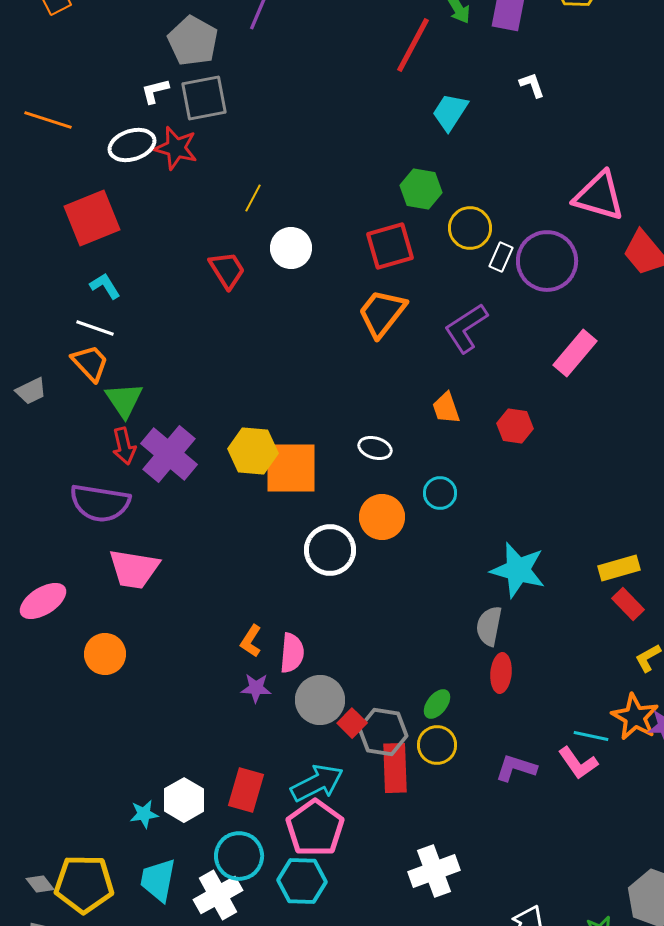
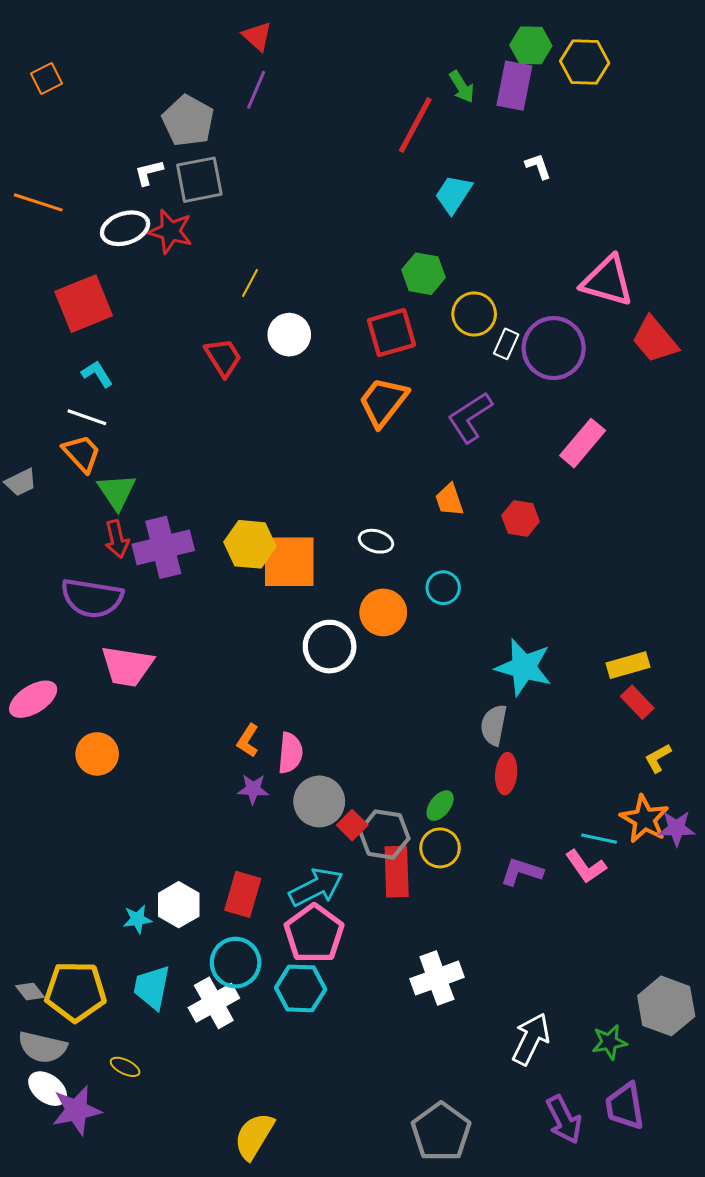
purple cross: (169, 454) -> (163, 547), turned 36

